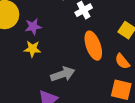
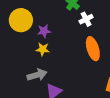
gray arrow: (63, 74) -> (37, 75), moved

